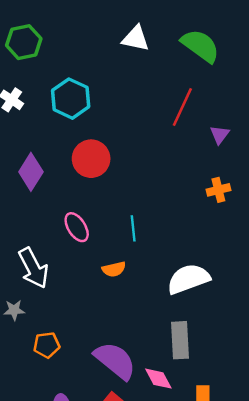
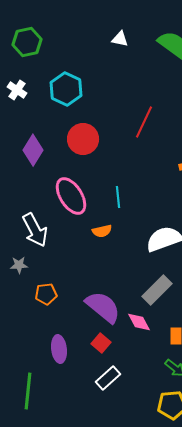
white triangle: (136, 38) -> (120, 39), size x0.7
red line: (182, 107) -> (144, 122), moved
pink ellipse: (77, 227) -> (71, 196), size x1.5
gray rectangle: (180, 340) -> (157, 290), turned 48

